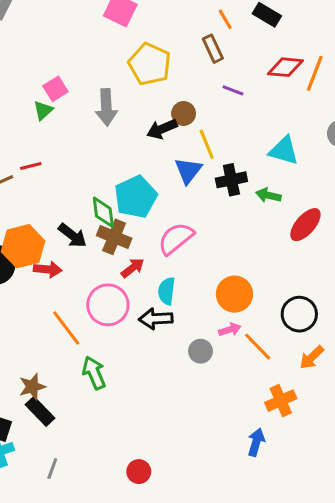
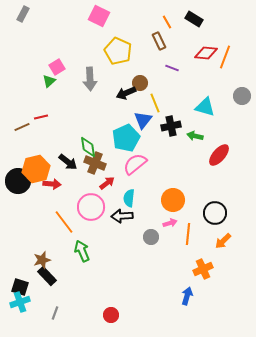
cyan pentagon: (136, 197) -> (126, 138), moved
orange line: (258, 347) -> (188, 234), turned 50

